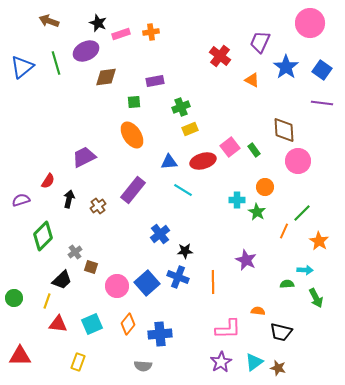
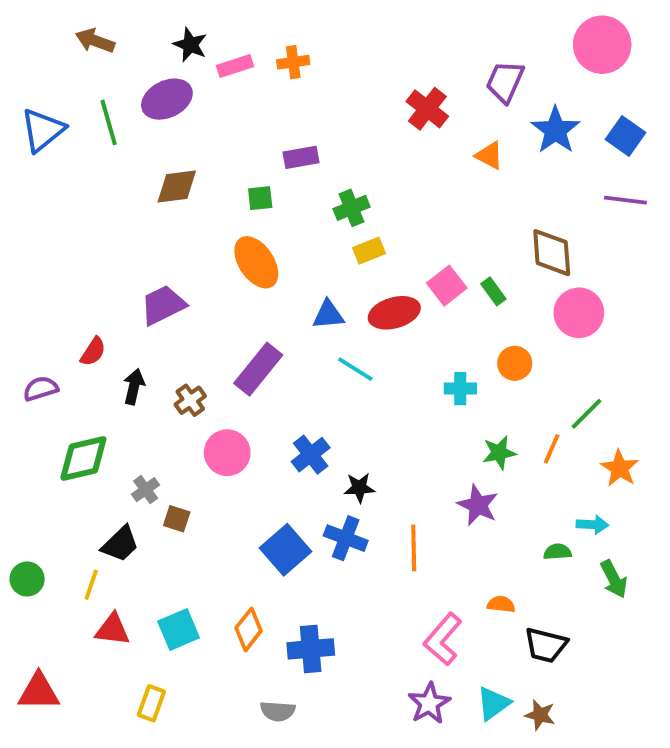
brown diamond: (106, 77) -> (177, 187), moved
green star: (257, 212) -> (499, 453), moved, turned 30
green diamond: (43, 236) -> (83, 459), turned 32
pink circle: (117, 286) -> (227, 453), moved
pink L-shape: (228, 329) -> (443, 639), turned 132

